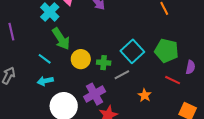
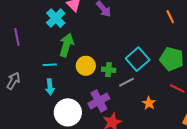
green arrow: (61, 39) -> (66, 45), turned -130
cyan line: (45, 59) -> (50, 65), turned -40
cyan arrow: (45, 81) -> (50, 87), turned -84

